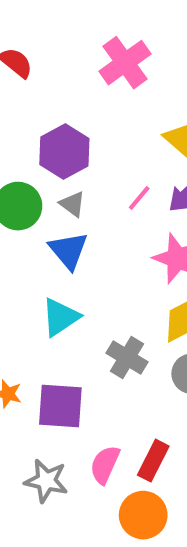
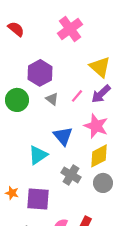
gray triangle: (72, 204) -> (52, 99), moved
blue triangle: (68, 250) -> (63, 136), moved

